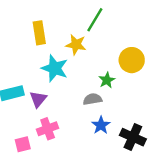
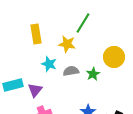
cyan star: (55, 68) -> (49, 64), size x0.7
gray semicircle: (93, 99) -> (71, 71), moved

